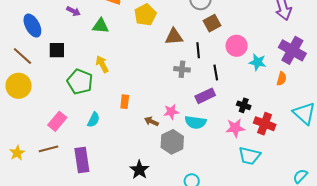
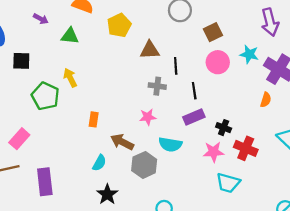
brown square: (212, 23) -> (213, 32), moved
cyan star: (258, 62) -> (249, 54), moved
purple rectangle: (205, 96) -> (194, 117), moved
pink star: (171, 112) -> (148, 117), moved
cyan semicircle: (93, 120) -> (99, 163), moved
brown arrow: (151, 121) -> (122, 142), size x1.5

